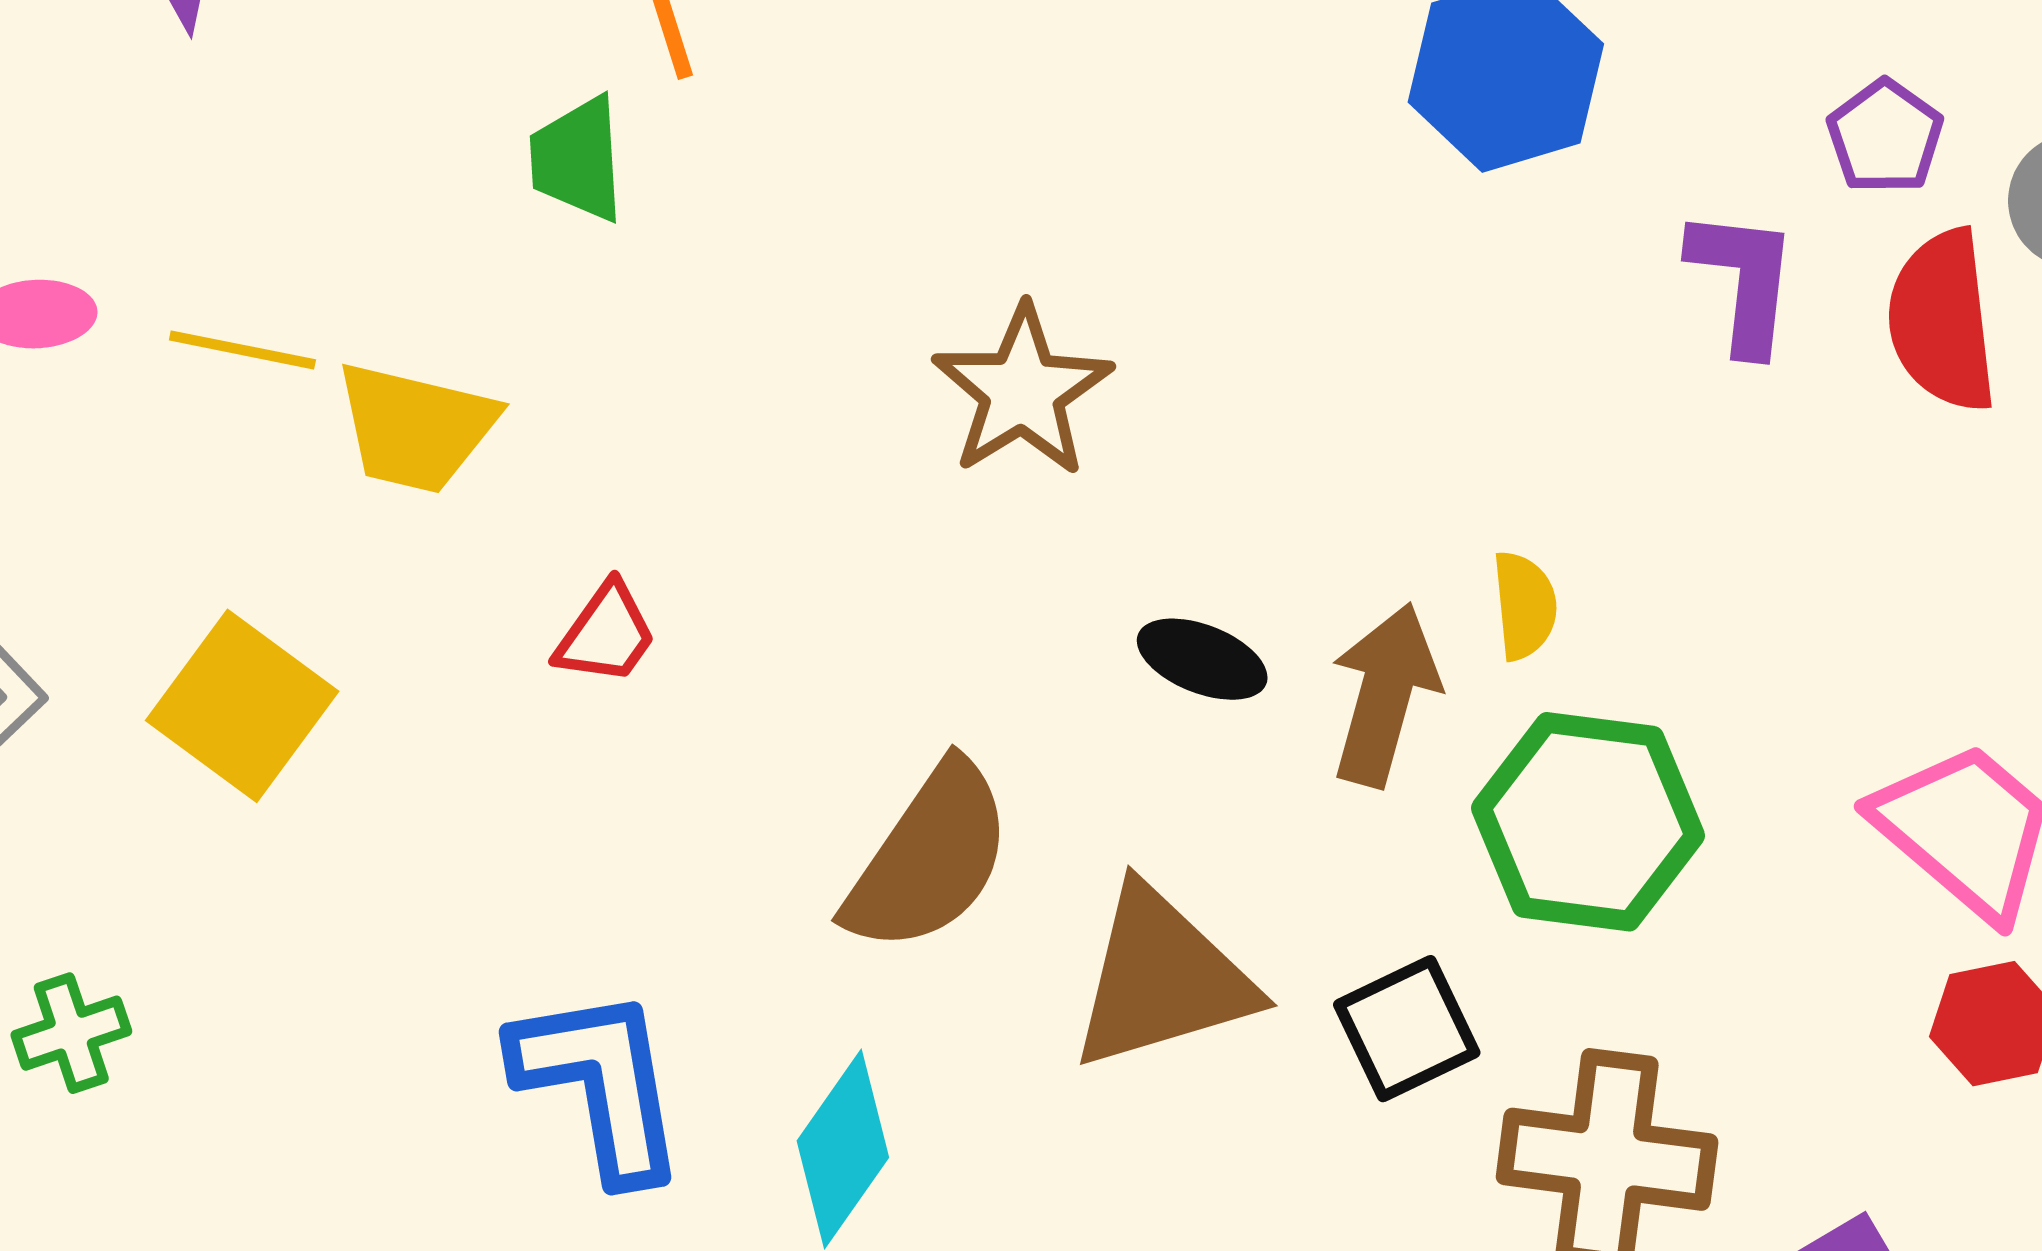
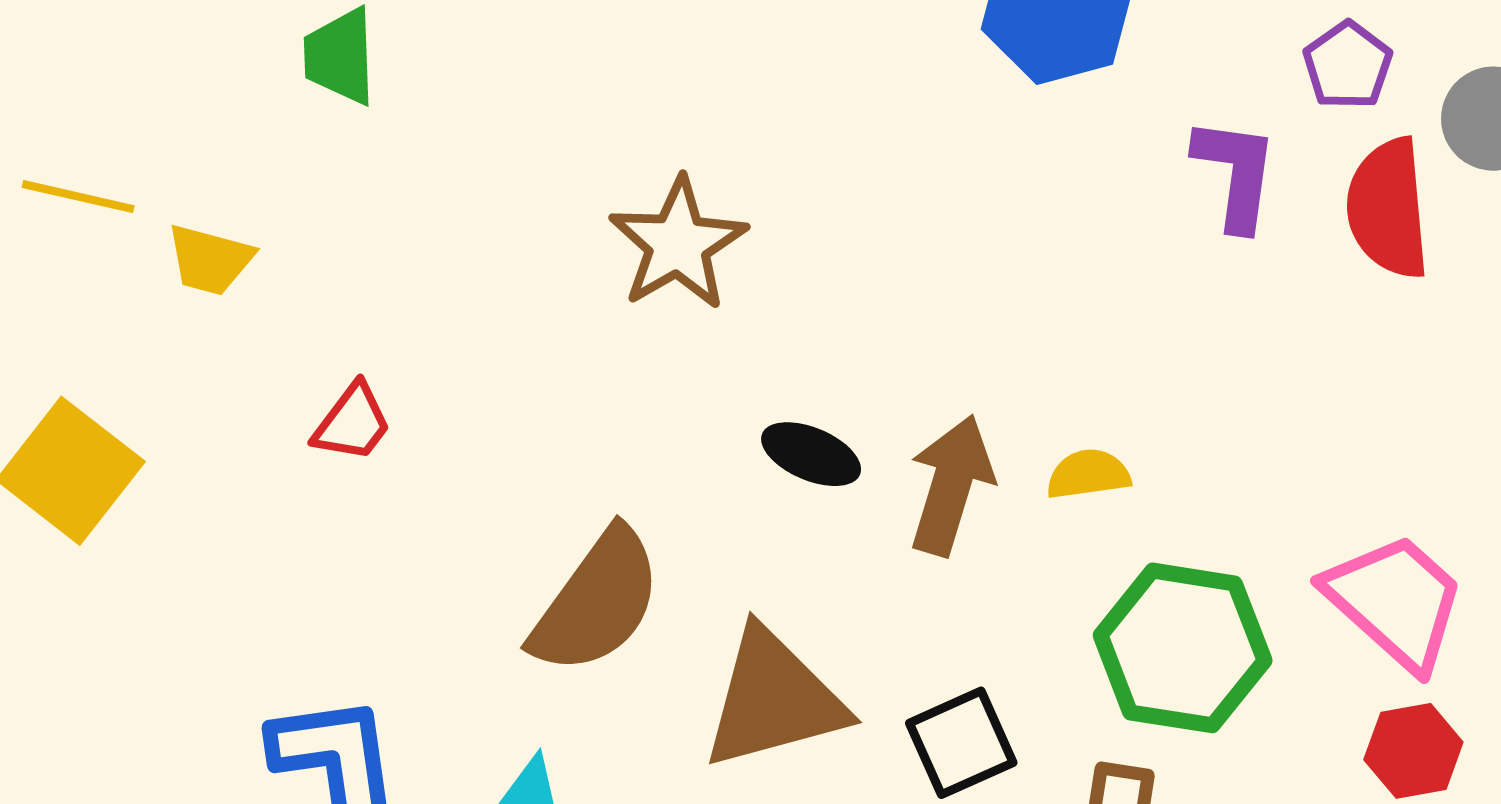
yellow trapezoid: (416, 427) -> (210, 260), size x0.7
yellow semicircle: (1525, 605) -> (1088, 474), moved, turned -94
green hexagon: (1588, 822) -> (1183, 648), moved

